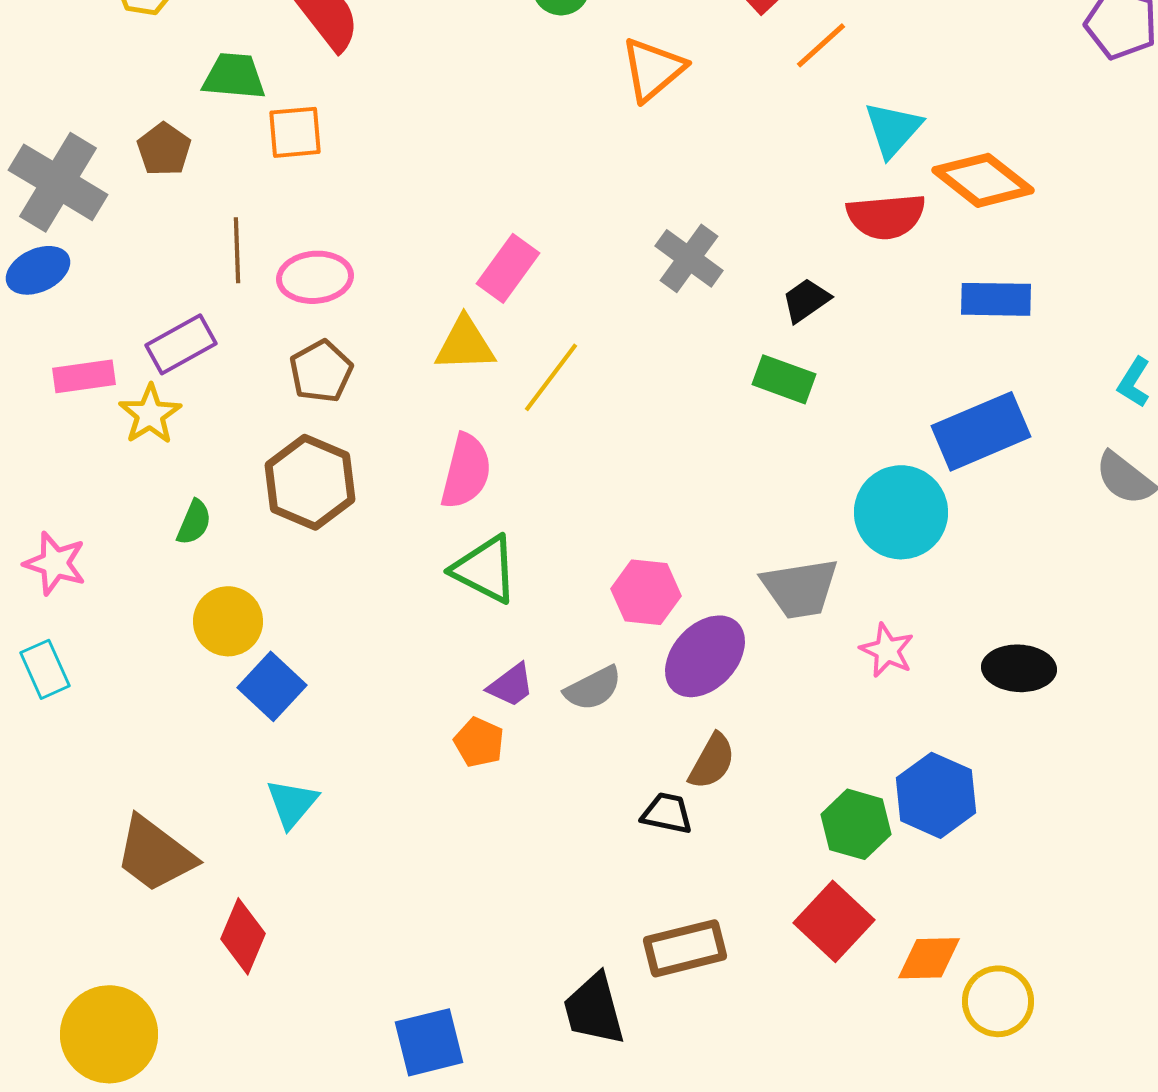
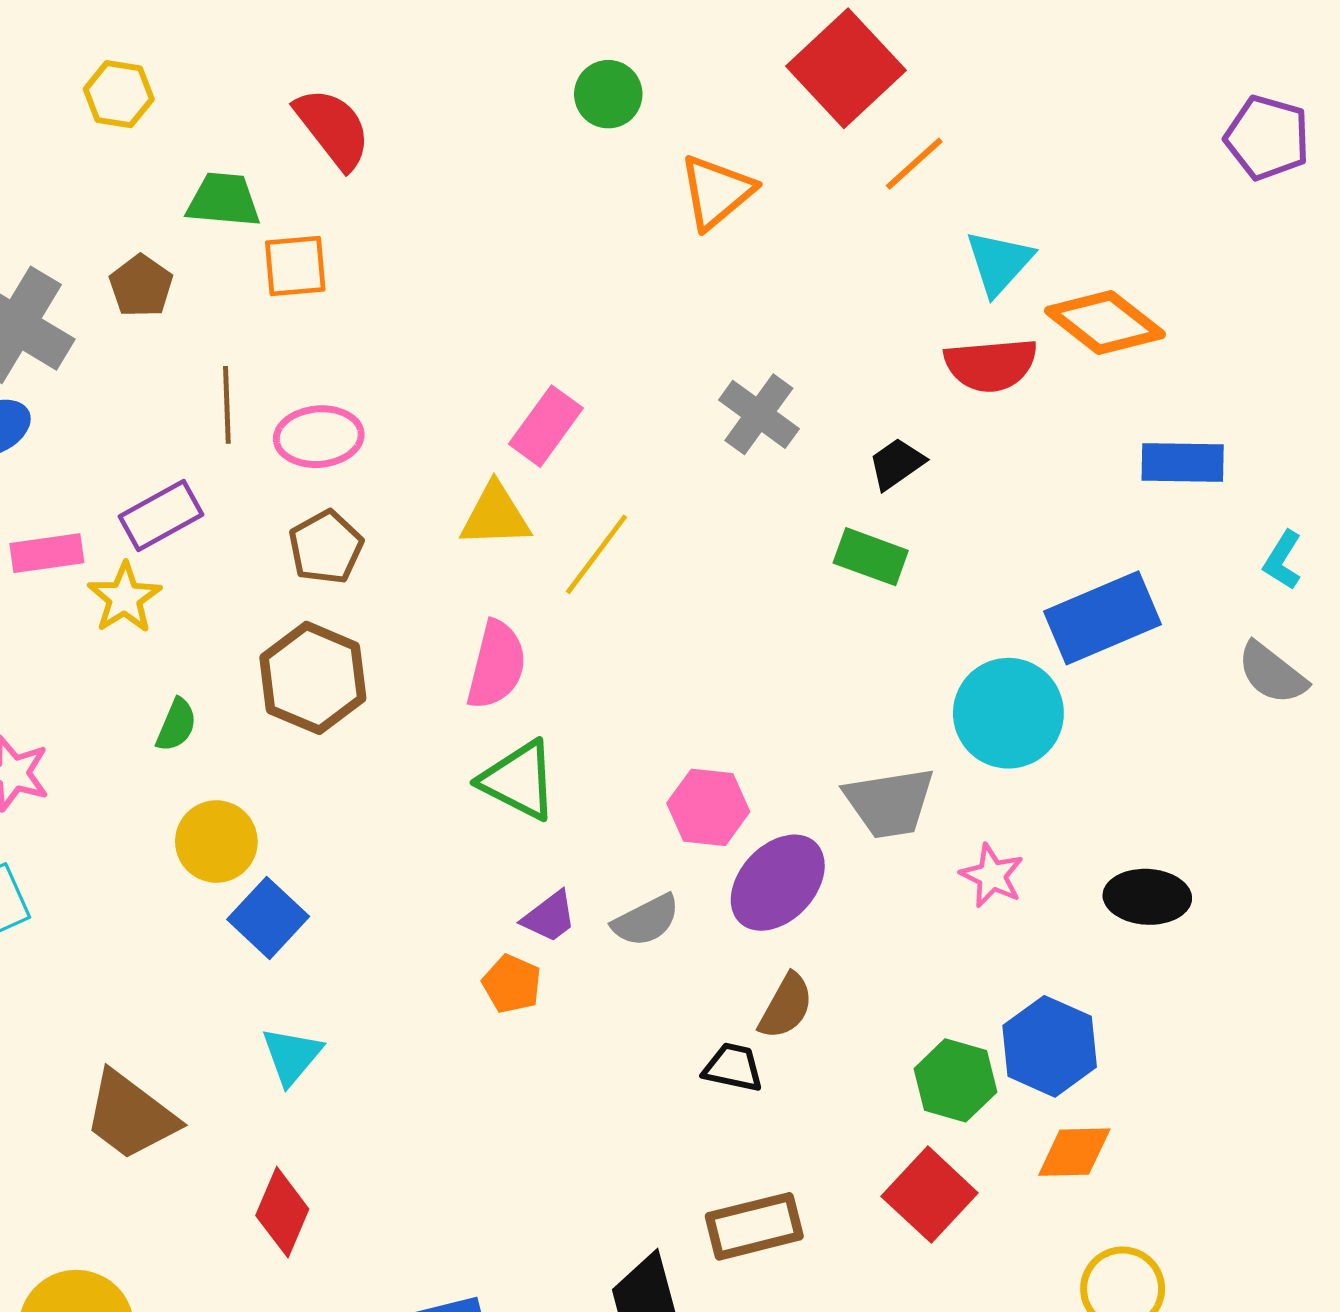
blue rectangle: (996, 299) -> (1183, 463), moved
red diamond: (243, 936) -> (282, 1212), moved
orange diamond: (929, 958) -> (1074, 1152), moved

